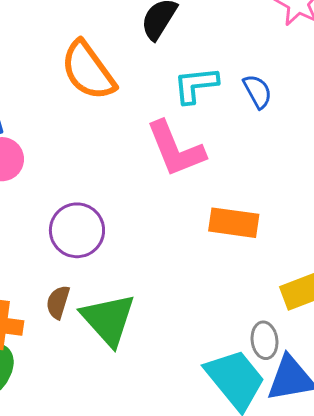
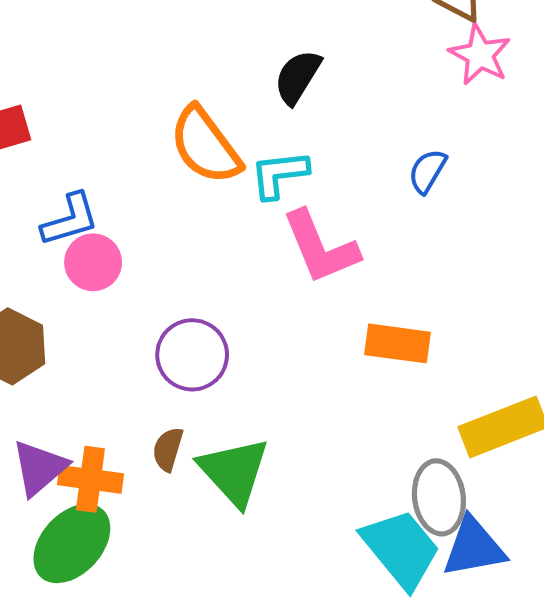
cyan L-shape: (196, 85) -> (279, 174), moved
blue semicircle: (257, 91) -> (427, 171), turned -120
gray ellipse: (265, 340) -> (439, 497), size x1.5

